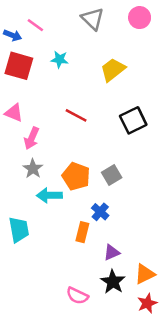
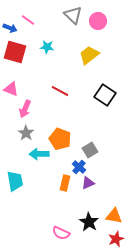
pink circle: (140, 18) -> (98, 21), moved
black square: (133, 120) -> (105, 95), turned -30
gray square: (112, 175) -> (90, 150), moved
purple triangle: (112, 252) -> (88, 183), moved
orange triangle: (145, 274) -> (114, 216), turned 36

